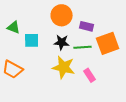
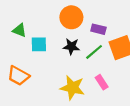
green line: (83, 47) -> (94, 52), turned -36
yellow star: (64, 67) -> (72, 88), moved

